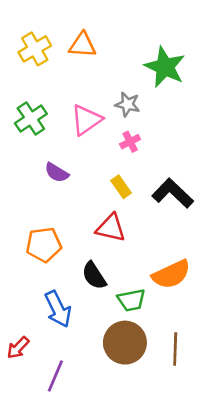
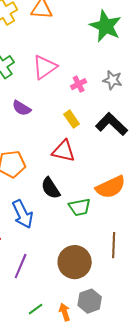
gray star: (128, 104) -> (113, 80), moved
brown circle: (125, 343) -> (75, 262), moved

